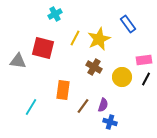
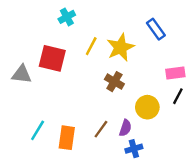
yellow circle: (122, 77) -> (147, 107), moved
orange rectangle: (63, 90) -> (67, 138), moved
blue cross: (110, 122) -> (134, 149), turned -32

